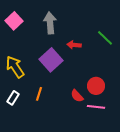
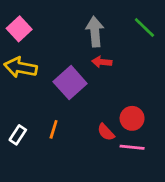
gray arrow: (50, 23) -> (95, 32), moved
green line: (105, 38) -> (144, 28), moved
yellow arrow: (15, 67) -> (21, 67), moved, turned -45

